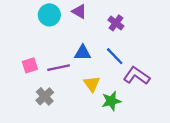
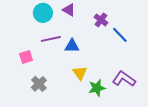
blue line: (115, 56) -> (120, 35), moved
purple line: (59, 68) -> (51, 39), moved
purple L-shape: (137, 76) -> (124, 79), moved

